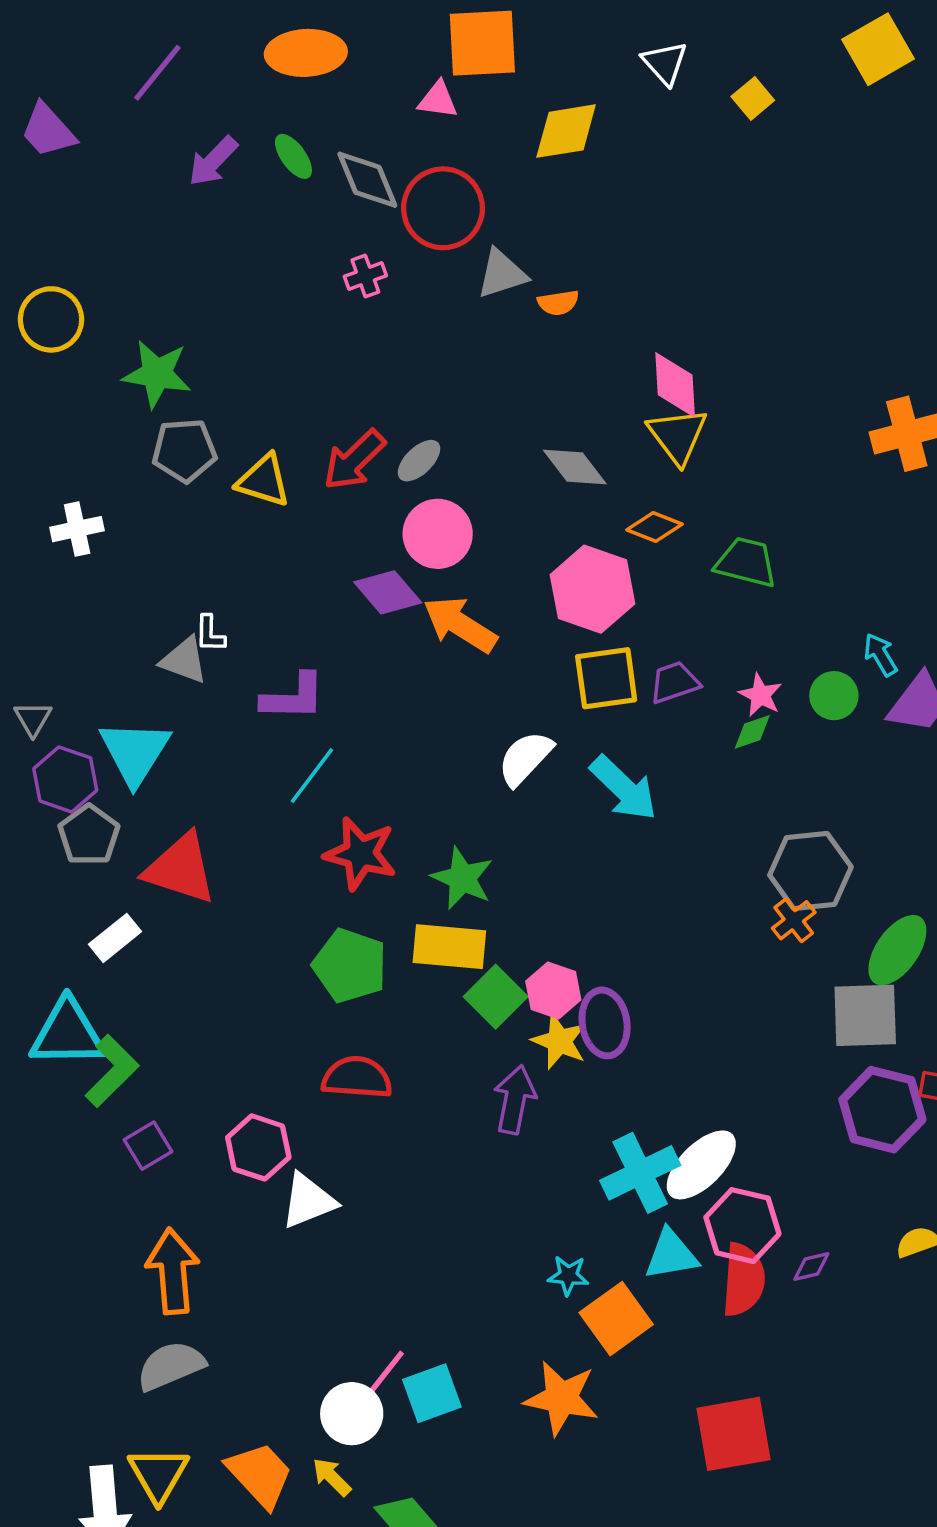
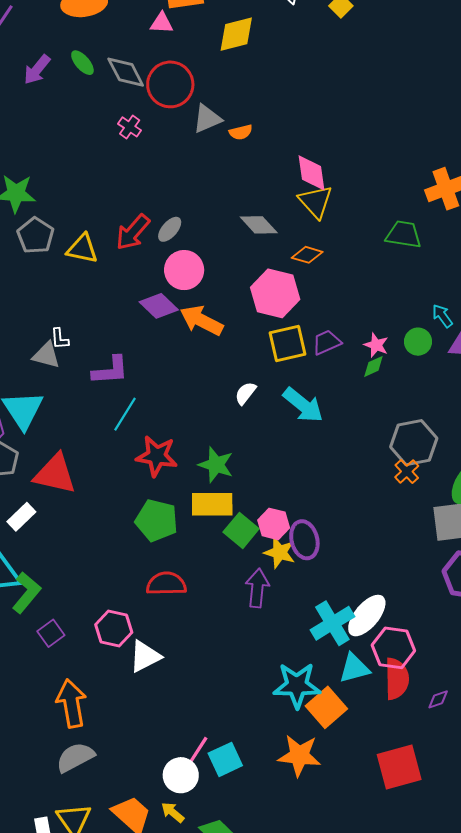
pink cross: (365, 276) -> (130, 127), turned -30
gray pentagon: (184, 450) -> (36, 236), turned -30
green trapezoid: (746, 562) -> (404, 234), moved
white semicircle: (525, 758) -> (246, 393), size x0.7
purple diamond: (811, 1266) -> (438, 699), moved
cyan star: (568, 1276) -> (297, 685), size x2.0

